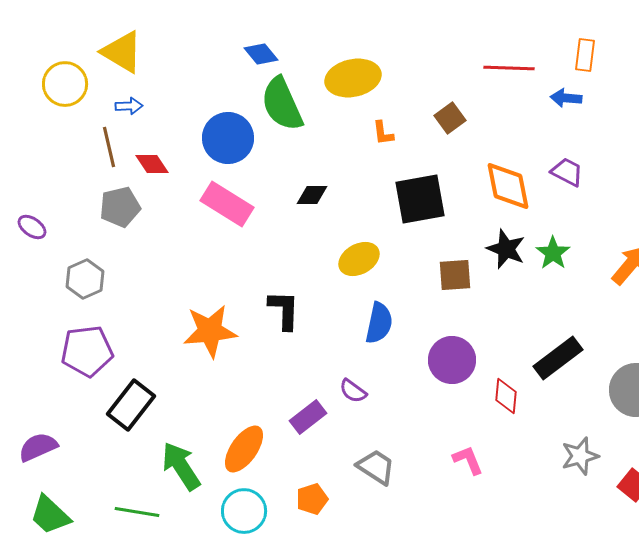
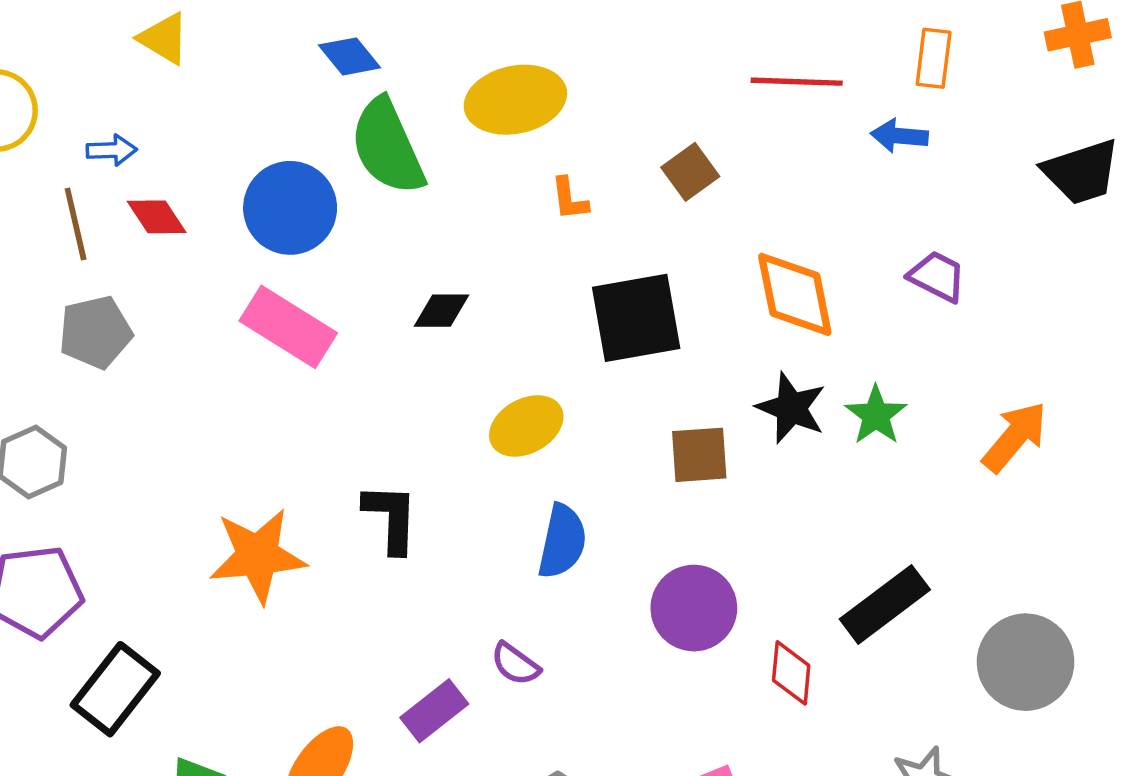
yellow triangle: (122, 52) -> (164, 38), moved, size x0.7
red diamond: (152, 164) -> (157, 217), moved
purple trapezoid: (567, 172) -> (937, 276), moved

